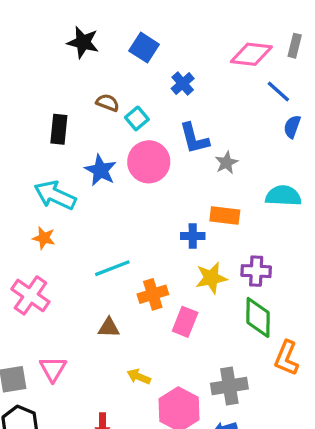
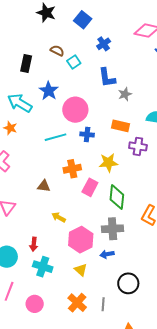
pink circle: (149, 162) -> (75, 110), moved
blue cross: (193, 236) -> (87, 134), moved
cyan line: (112, 268) -> (55, 137), moved
purple cross: (256, 271) -> (138, 146), moved
green diamond: (258, 317) -> (117, 197), moved

